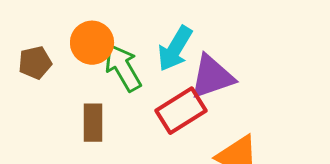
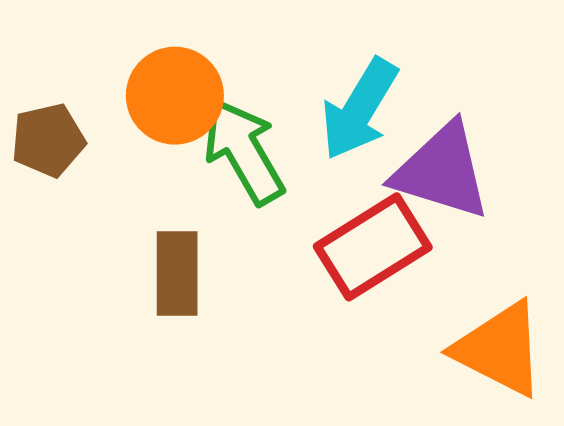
purple triangle: (212, 77) -> (442, 171), turned 36

